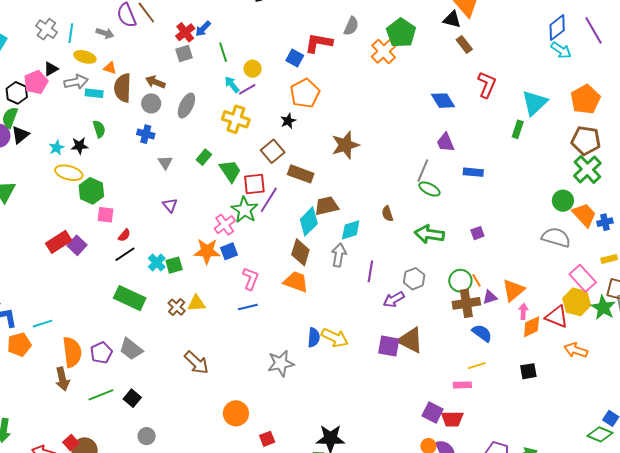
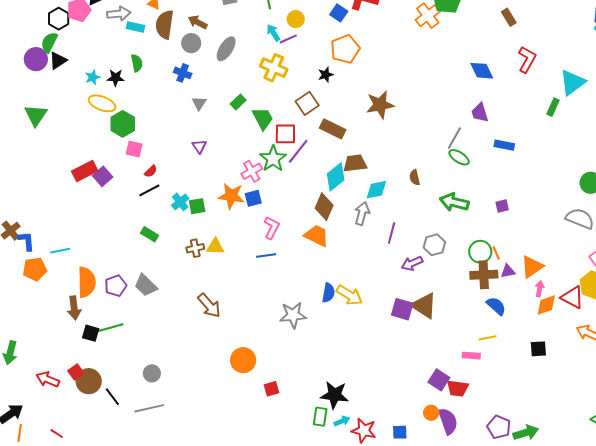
green rectangle: (130, 298) -> (150, 234), size x0.6
brown cross: (177, 307) -> (195, 248), turned 30
black square: (132, 398) -> (91, 333), moved, turned -30

